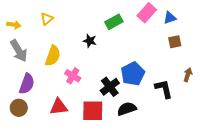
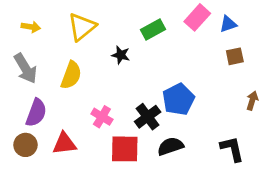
yellow triangle: (47, 19) -> (82, 27), moved, size x1.6
yellow arrow: (14, 25) -> (31, 27), moved
pink cross: (73, 76) -> (102, 117), moved
black L-shape: (164, 89) -> (232, 149), moved
red triangle: (59, 107) -> (64, 144), moved

